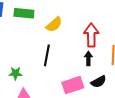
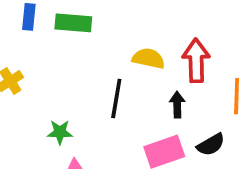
yellow semicircle: (54, 25) -> (148, 58), moved, turned -126
black arrow: (88, 58) -> (177, 105), moved

